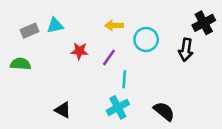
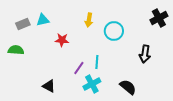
yellow arrow: (114, 25) -> (89, 20), turned -80
black arrow: (186, 50) -> (145, 54), moved
purple line: (109, 57) -> (79, 68), moved

